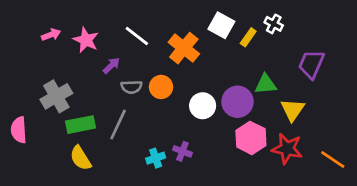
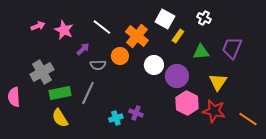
yellow rectangle: (248, 37) -> (178, 36), moved
green triangle: (266, 84) -> (201, 52), moved
orange circle: (161, 87) -> (120, 56), moved
white circle: (203, 106) -> (154, 65), moved

